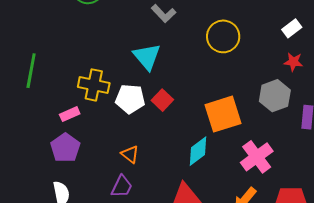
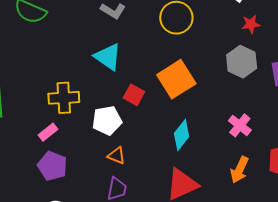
white pentagon: (130, 99) -> (107, 120), moved
orange square: (223, 114) -> (176, 79), moved
pink cross: (257, 157) -> (240, 125), size x0.7

